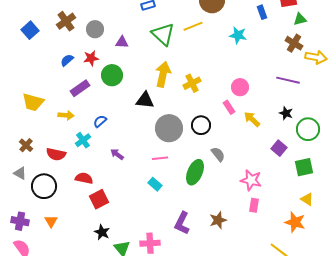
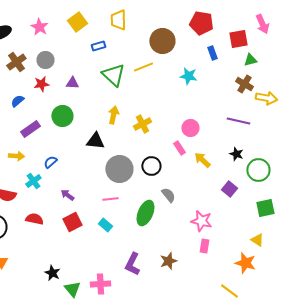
gray circle: (95, 29) -> (45, 60), moved
red star: (91, 58) -> (41, 84), moved
yellow arrow: (163, 74) -> (113, 115), size x0.7
green square: (304, 167) -> (265, 208), moved
red square: (99, 199) -> (72, 222), moved

